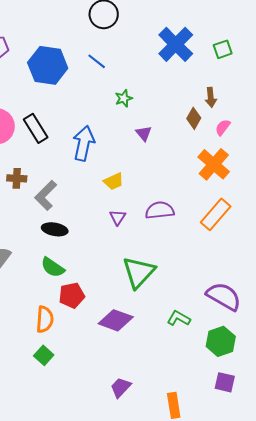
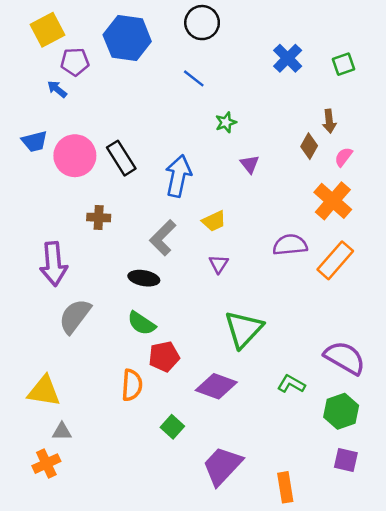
blue cross: (176, 44) -> (288, 58), size x0.7
blue hexagon: (48, 65) -> (127, 38), moved
gray L-shape: (46, 195) -> (163, 238), moved
purple semicircle: (160, 210) -> (290, 245), moved
green square: (44, 355) -> (172, 427), moved
purple trapezoid: (121, 387) -> (222, 466), size x1.6

